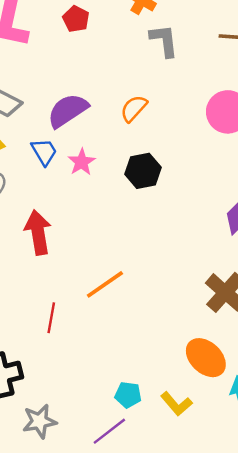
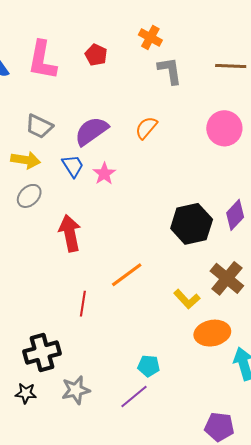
black hexagon: (143, 171) -> (192, 224), moved, size x1.4
orange ellipse: (206, 358) -> (212, 333), turned -52
yellow L-shape: (176, 404) -> (187, 299), moved

